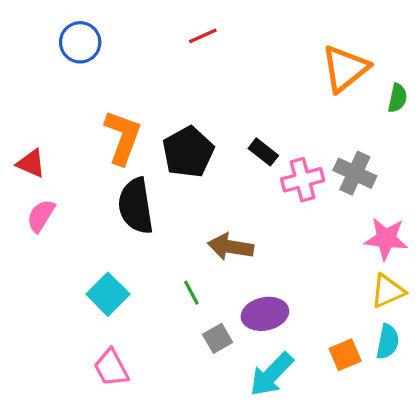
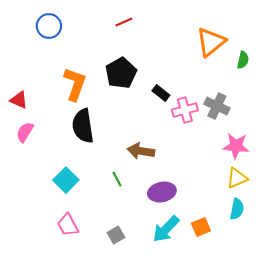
black pentagon: (188, 152) -> (121, 73), moved
gray square: (218, 338) -> (116, 235), moved
orange square: (345, 355) -> (201, 227), moved

